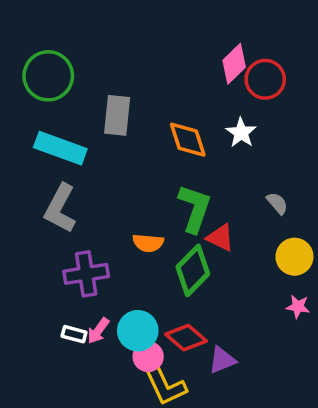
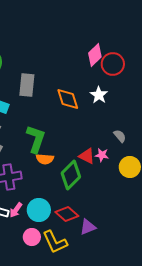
green L-shape: (195, 208) -> (36, 139), moved
pink star: (298, 307) -> (102, 155), moved
pink circle: (148, 357) -> (32, 237), moved

